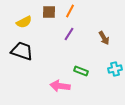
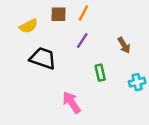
black trapezoid: (22, 51) -> (43, 58), moved
green rectangle: (81, 71) -> (100, 73), moved, turned 56
pink arrow: (60, 86) -> (72, 102), turned 48

